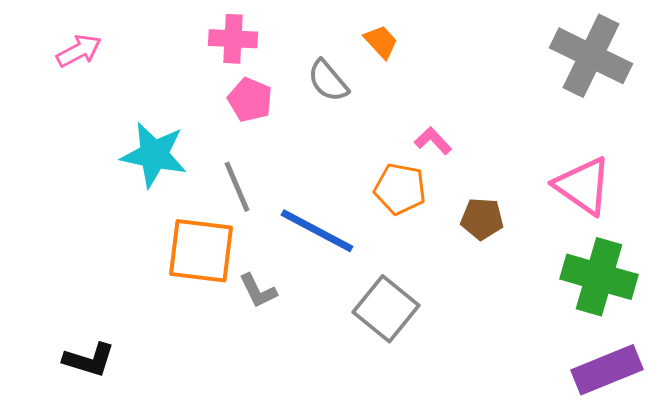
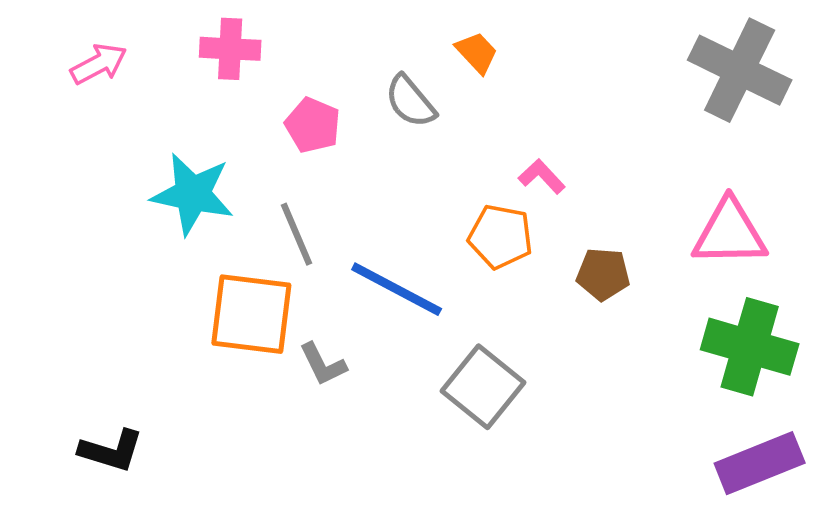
pink cross: (233, 39) -> (230, 49), moved
pink triangle: (583, 186) -> (730, 233), turned -36

